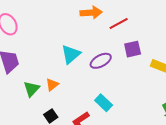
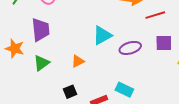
green triangle: (32, 89) -> (41, 63), moved
cyan rectangle: (104, 103) -> (124, 90), turned -30

